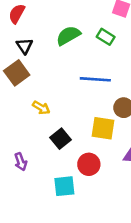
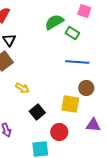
green semicircle: (68, 36) -> (54, 22), moved
blue line: (95, 79) -> (77, 62), moved

